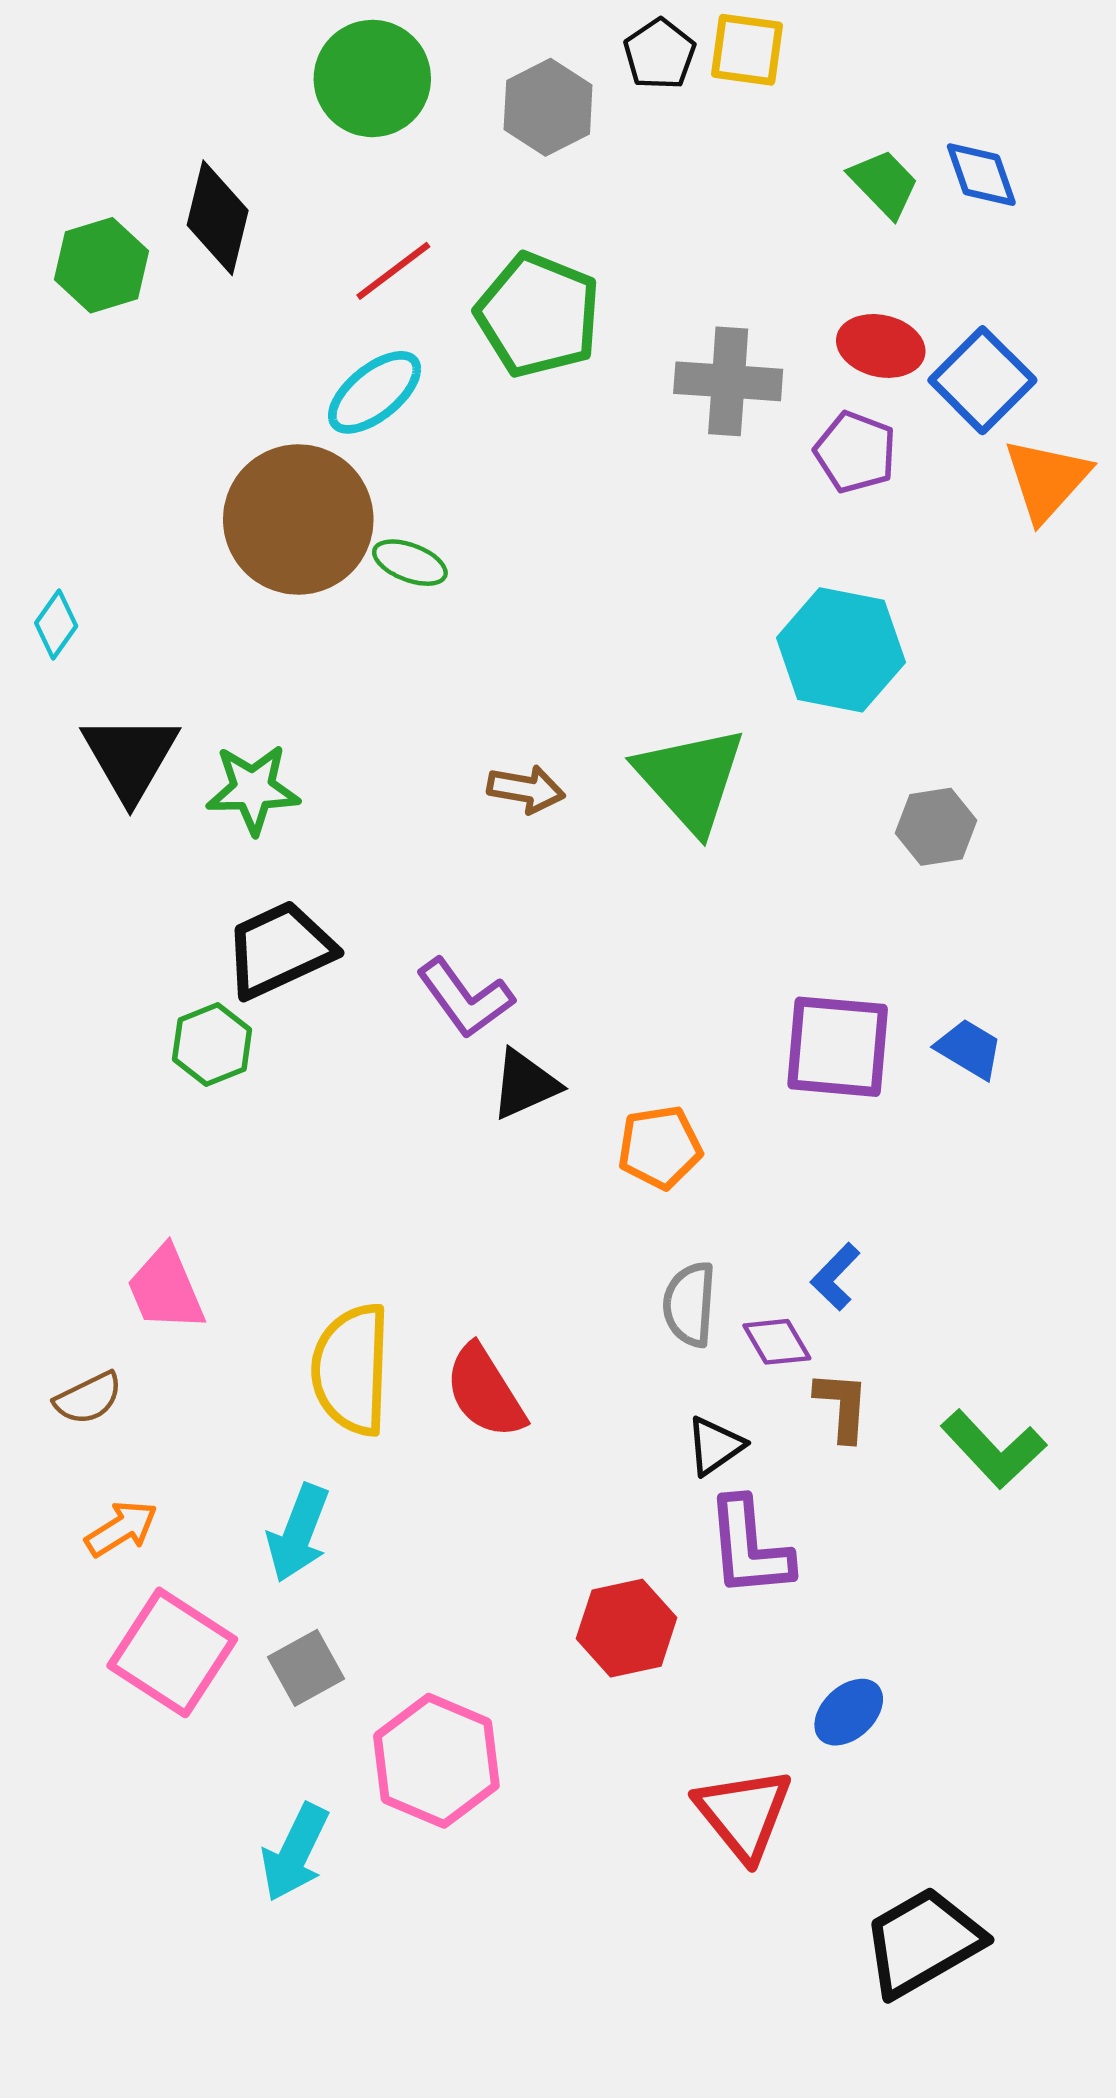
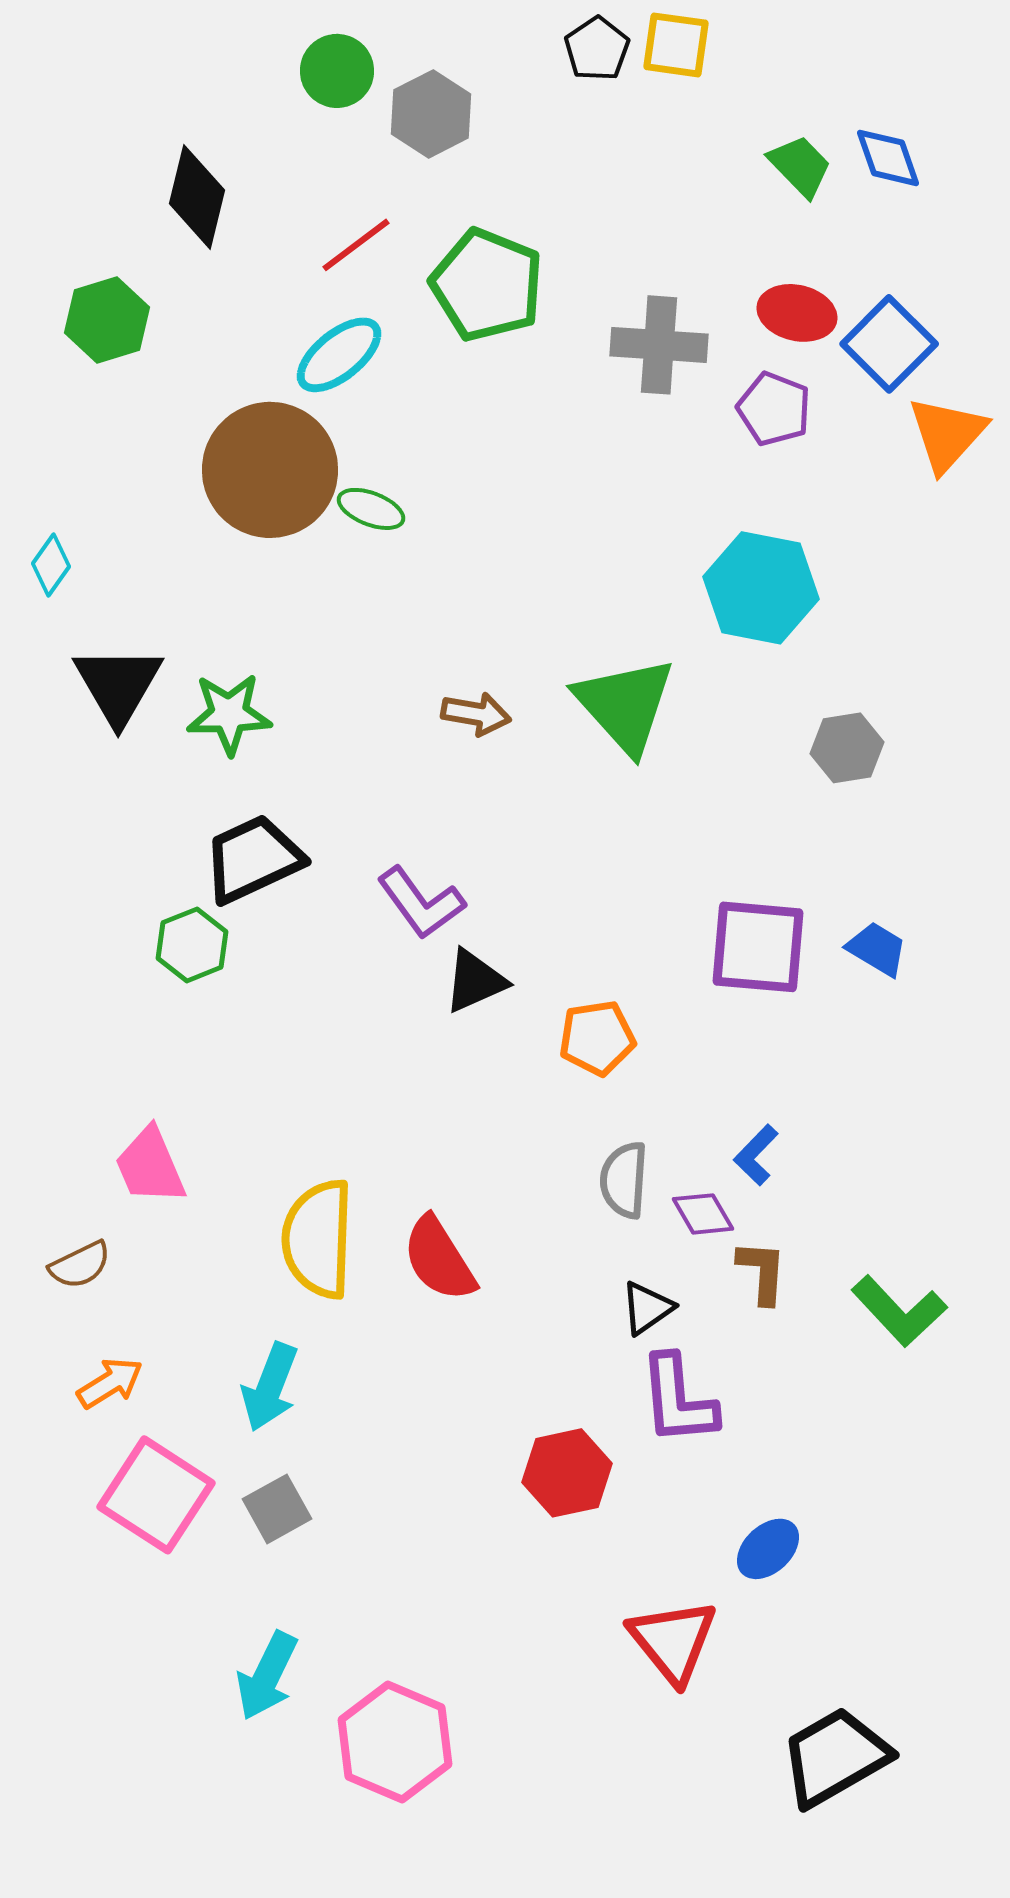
green circle: (372, 78) -> (337, 71), size x0.7
gray hexagon: (548, 107) -> (431, 114), moved
green hexagon: (102, 265) -> (107, 320), moved
pink hexagon: (436, 1761) -> (395, 1742), moved

